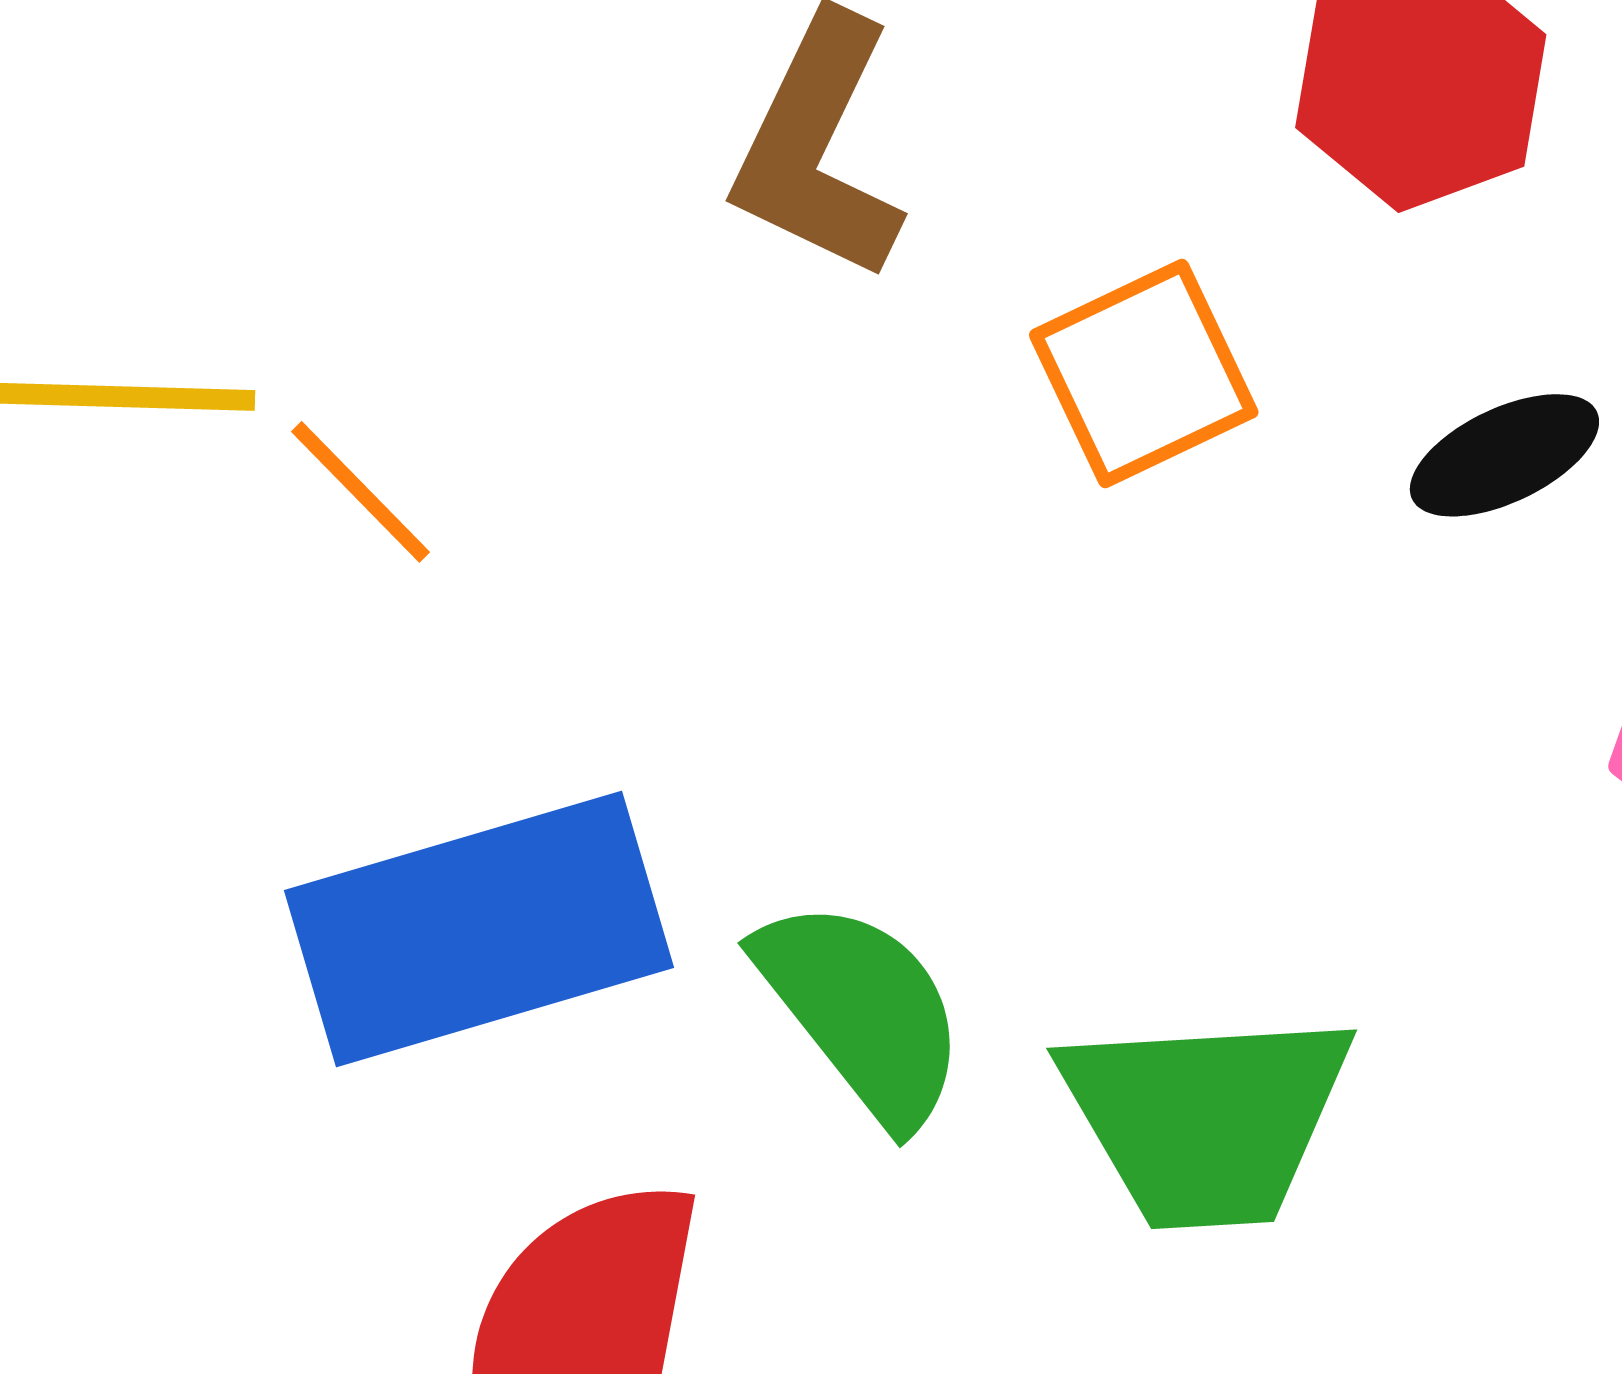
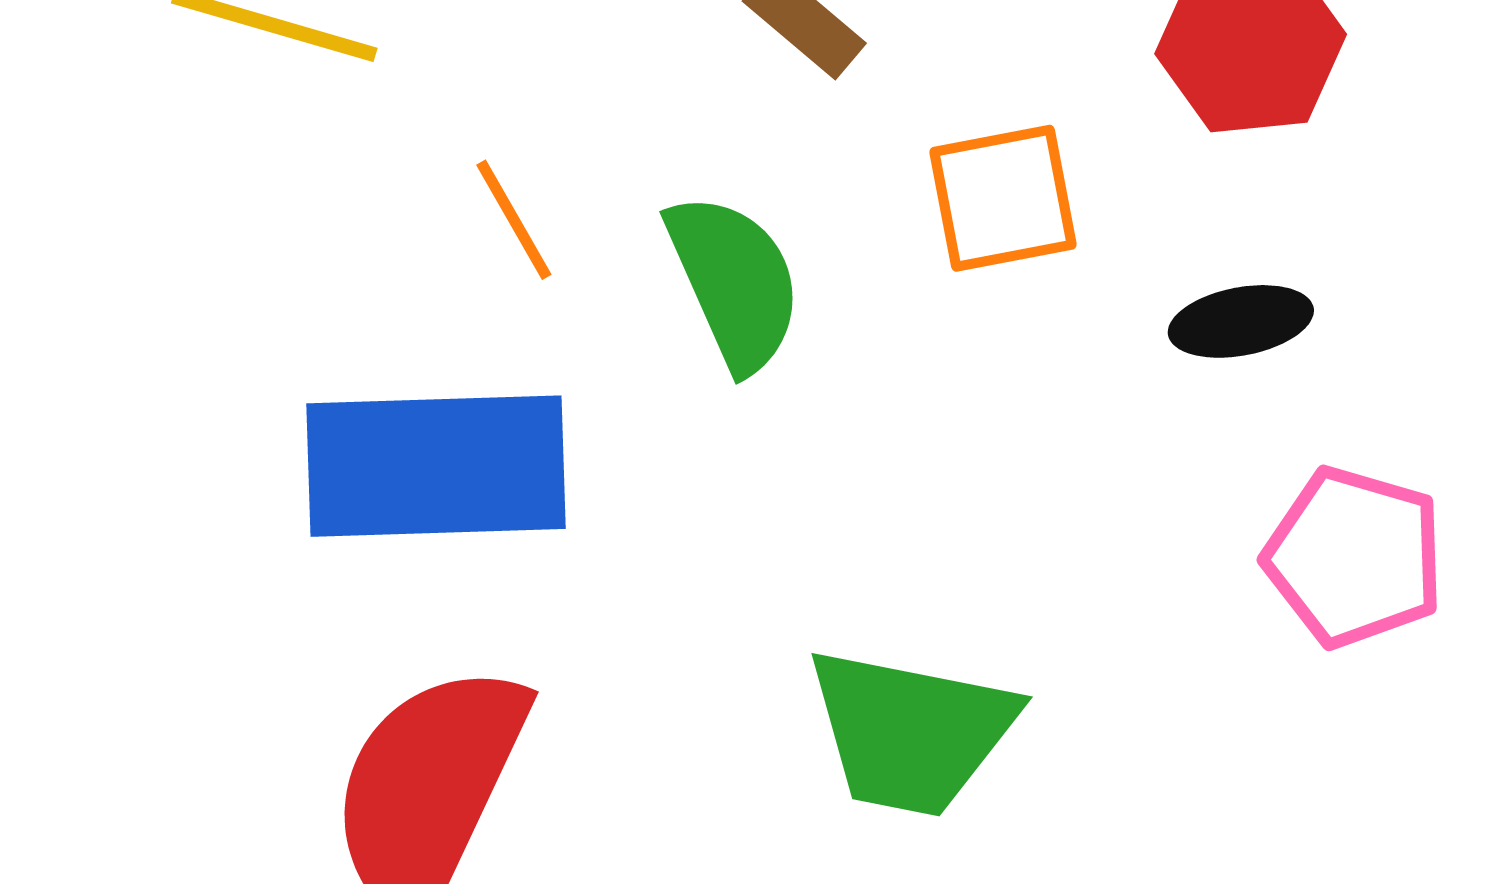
orange line: (360, 492) -> (514, 220), moved
green semicircle: (862, 1011) -> (734, 282), moved

